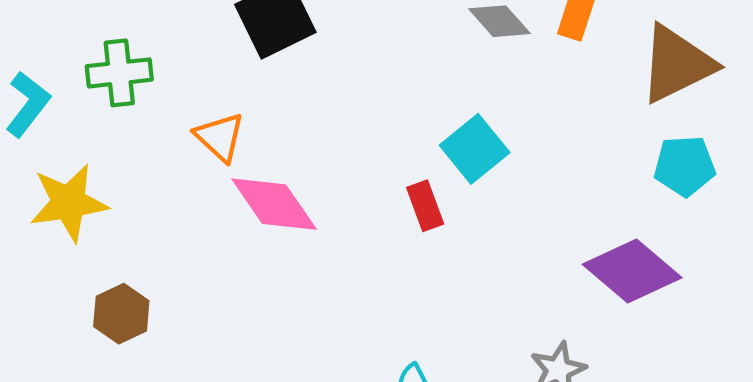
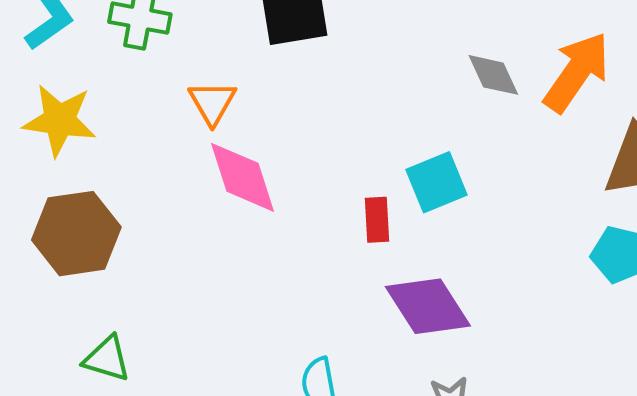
purple diamond: (632, 271) -> (428, 306), moved
brown hexagon: (121, 314) -> (76, 234), size x1.6

